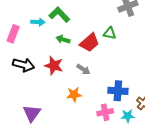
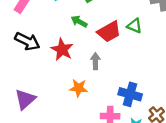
gray arrow: (83, 69) -> (95, 61), turned -136

